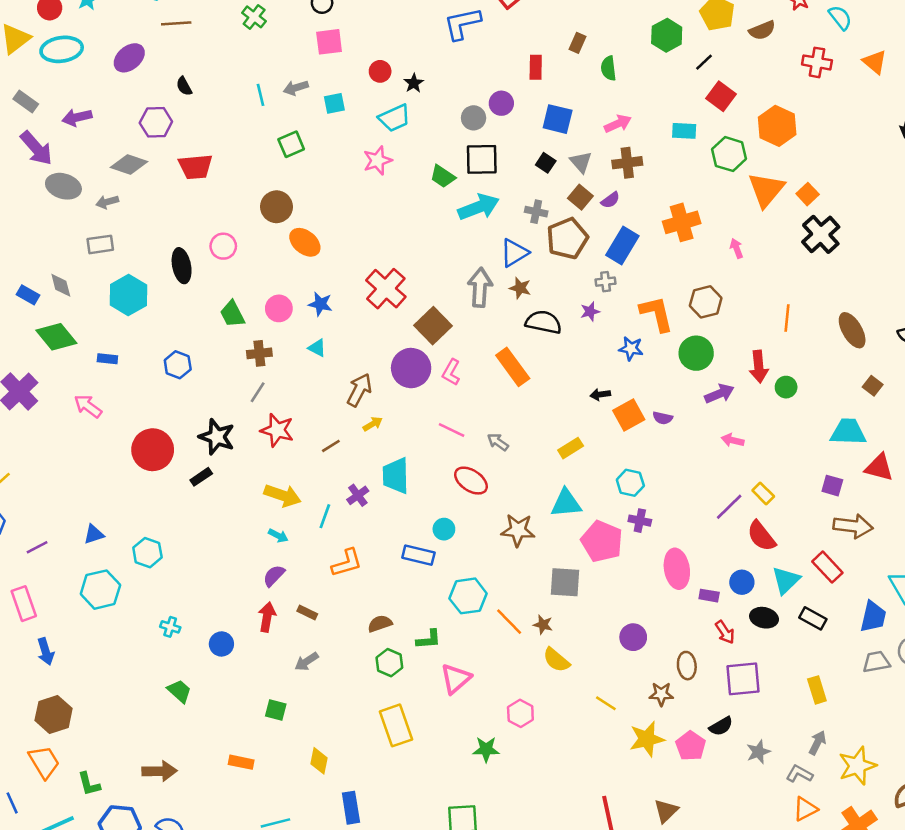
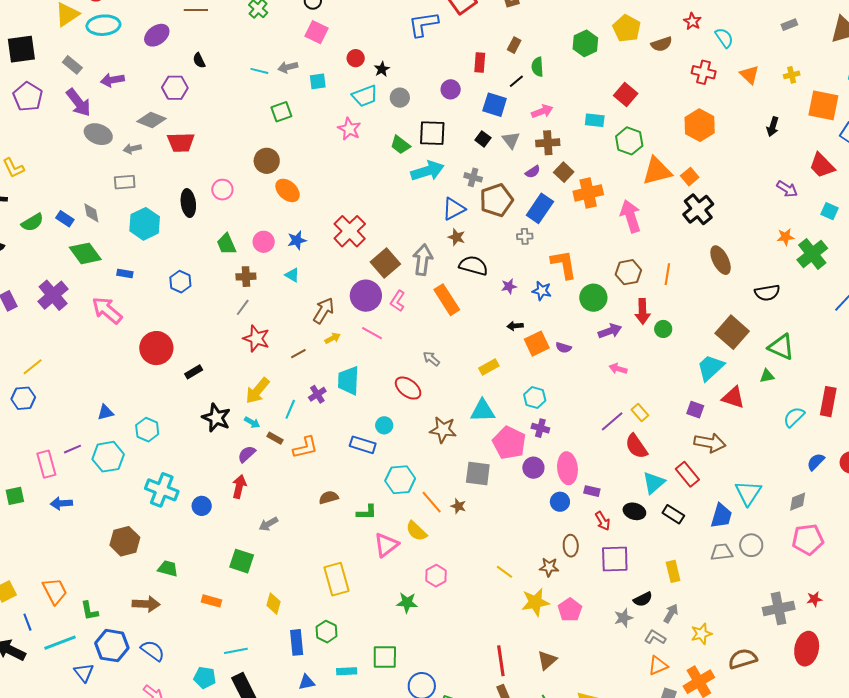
pink square: (329, 42) -> (316, 32), turned 30
black line: (704, 62) -> (516, 81), moved
cyan line: (260, 95) -> (259, 71), turned -66
gray circle: (474, 118) -> (400, 98), moved
orange hexagon: (777, 126) -> (700, 125), moved
pink star: (378, 160) -> (349, 129), turned -30
red trapezoid: (195, 167) -> (181, 142), moved
orange triangle: (766, 190) -> (657, 171), turned 32
brown square: (580, 197) -> (564, 172), moved
pink arrow: (737, 248) -> (631, 216), size x2.0
gray arrow: (480, 287) -> (423, 260), moved
brown hexagon: (706, 302) -> (628, 272), moved
blue star: (320, 304) -> (297, 240), turned -30
purple star: (590, 312) -> (509, 286), moved
brown ellipse: (852, 330) -> (721, 260), moved
brown square: (873, 386) -> (732, 332), size x2.0
pink arrow: (88, 406) -> (107, 310), size x1.4
pink line: (452, 430) -> (372, 333), moved
cyan trapezoid: (848, 432) -> (710, 368), turned -48
black star: (217, 437) -> (216, 418), moved
yellow arrow: (283, 495) -> (257, 391), turned 108
purple line: (37, 547) -> (73, 449), moved
blue circle: (742, 582) -> (560, 502), moved
brown rectangle: (307, 613) -> (275, 438), moved
cyan cross: (170, 627) -> (162, 490), size x2.0
purple circle: (633, 637) -> (533, 468), moved
blue arrow: (46, 652) -> (61, 503), turned 100
yellow semicircle: (556, 660) -> (416, 531), moved
green hexagon: (389, 663) -> (327, 632), moved
green trapezoid: (179, 691) -> (168, 569), moved, turned -30
green square: (276, 710) -> (242, 561), size x1.4
brown hexagon: (54, 714) -> (125, 541), moved
black semicircle: (721, 726) -> (643, 599), moved
yellow star: (857, 766) -> (701, 634), size x0.7

